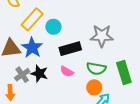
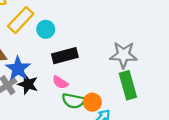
gray star: (102, 36) -> (123, 55), moved
blue star: (32, 48) -> (18, 69), moved
green semicircle: (96, 69) -> (73, 101), moved

